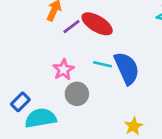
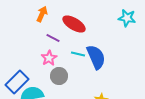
purple line: (72, 27) -> (53, 38), moved, turned 64
blue rectangle: (20, 102) -> (17, 82), size x1.6

